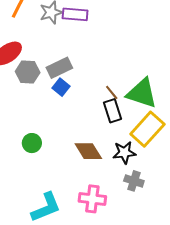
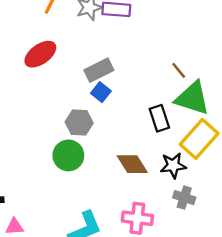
gray hexagon: (28, 72) -> (79, 123), moved
brown line: (112, 93) -> (179, 70), moved
green circle: (32, 143) -> (68, 155), size x1.4

